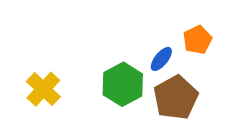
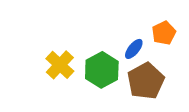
yellow cross: (43, 89) -> (60, 65), moved

